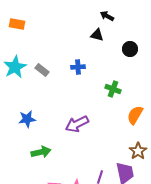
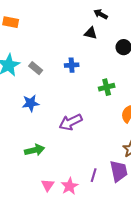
green cross: (113, 89) -> (107, 87), turned -35
blue star: (27, 119) -> (31, 103), moved

